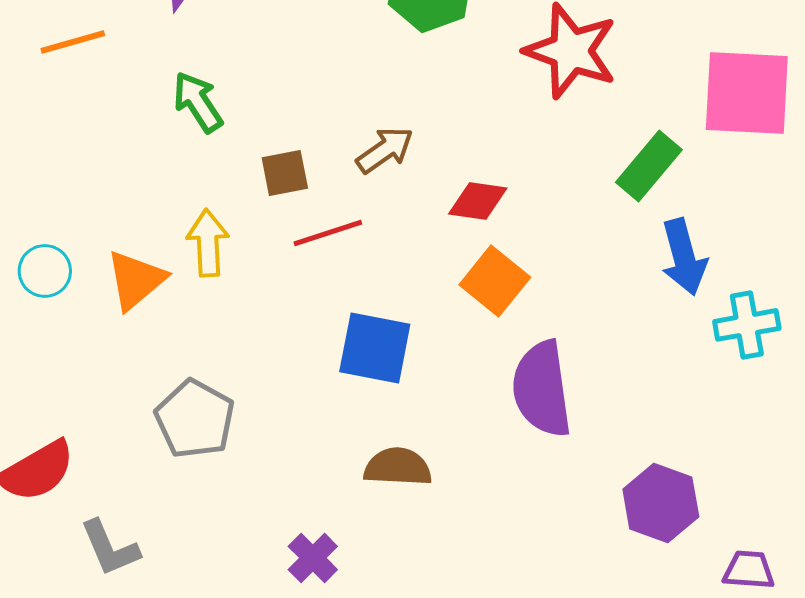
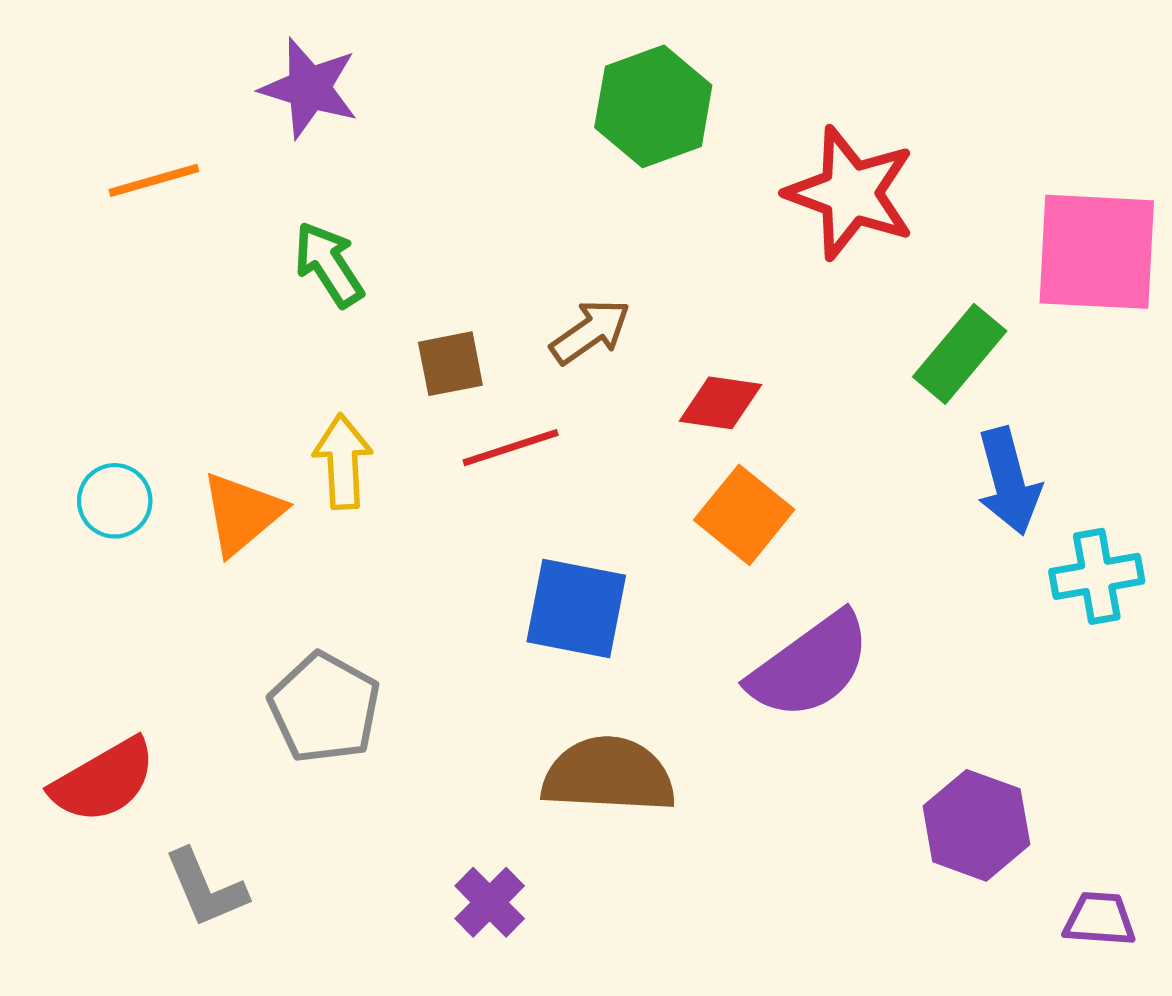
purple semicircle: (542, 389) -> (810, 666), turned -118
brown semicircle: (398, 467) -> (609, 775), size x1.4

